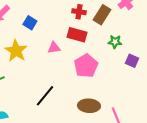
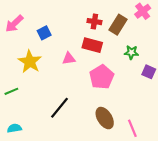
blue square: (30, 23) -> (44, 33), turned 32
brown ellipse: (89, 106) -> (105, 118), turned 55

